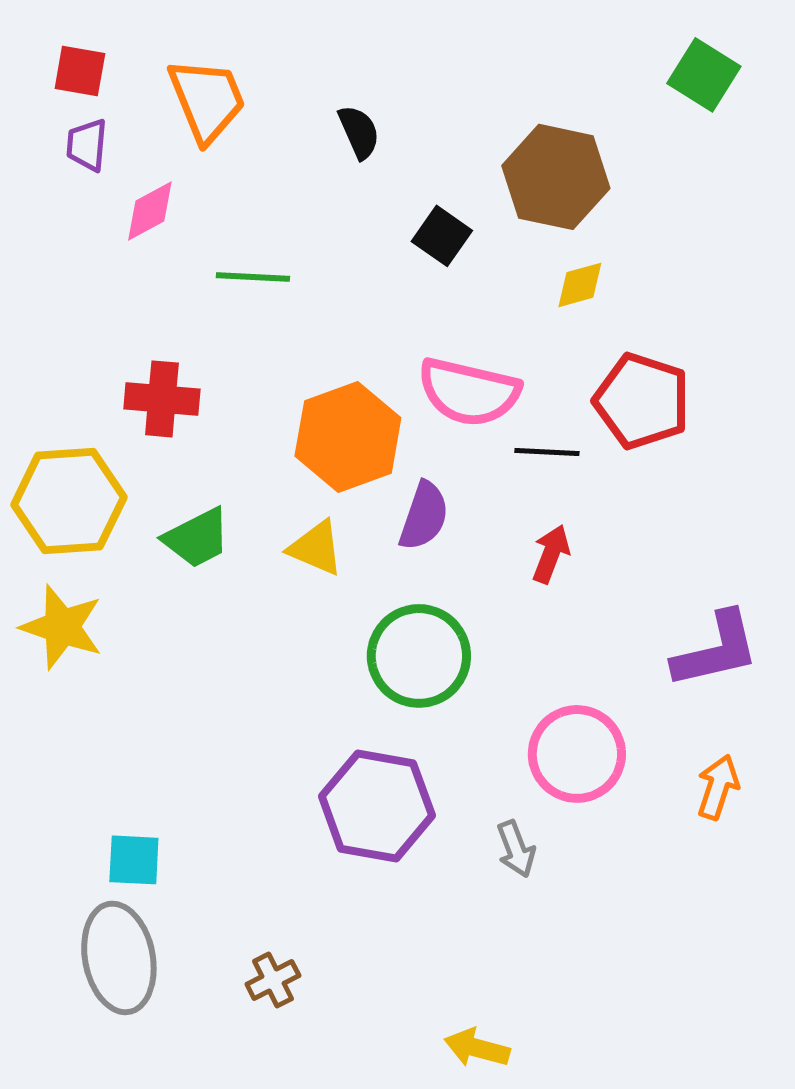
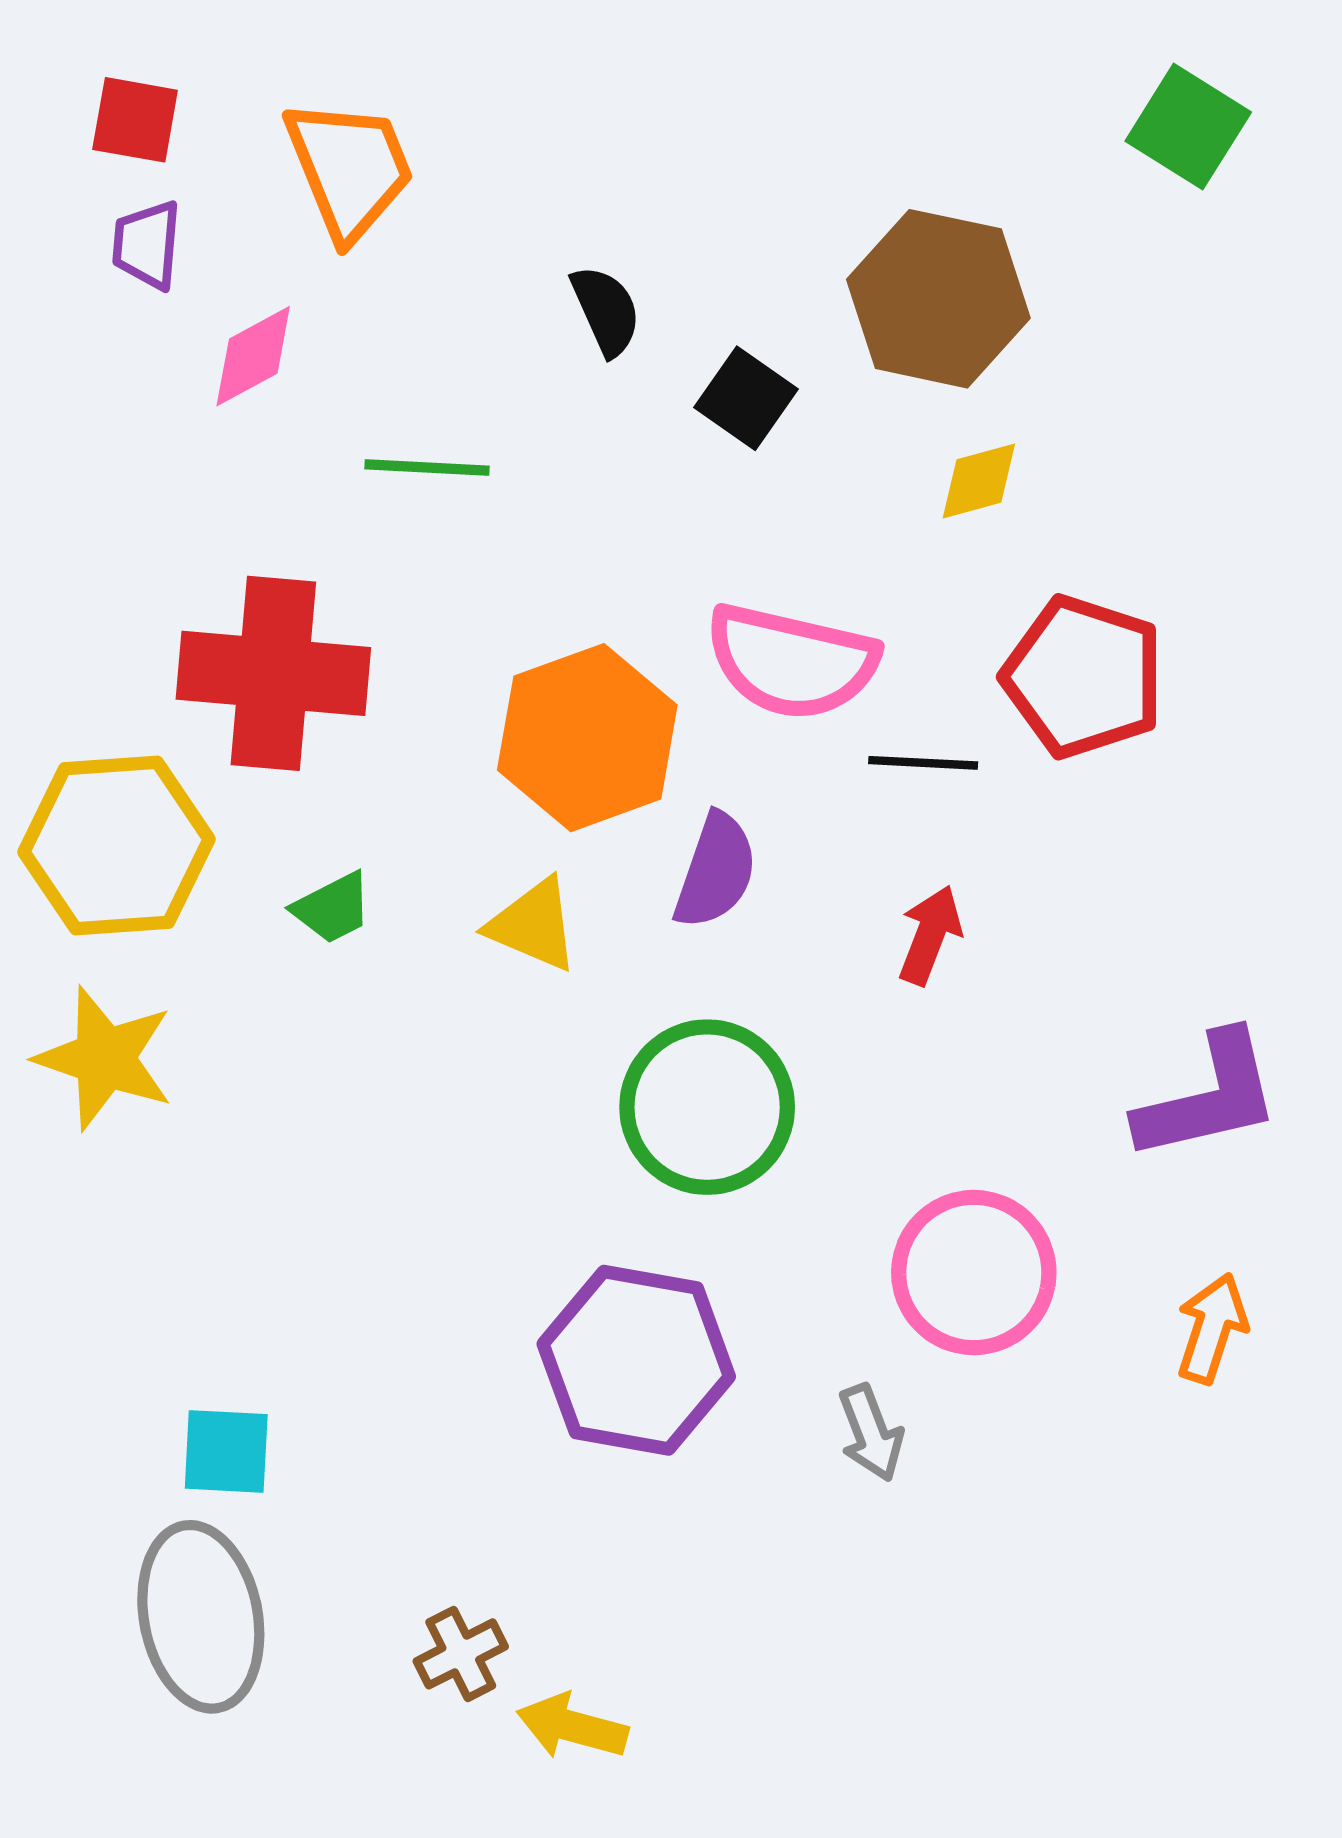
black semicircle: (359, 132) -> (606, 311), moved
red cross: (162, 399) -> (273, 673), size x1.5
green trapezoid: (197, 538) -> (332, 908), size x0.7
yellow arrow: (477, 1048) -> (572, 1727), moved

